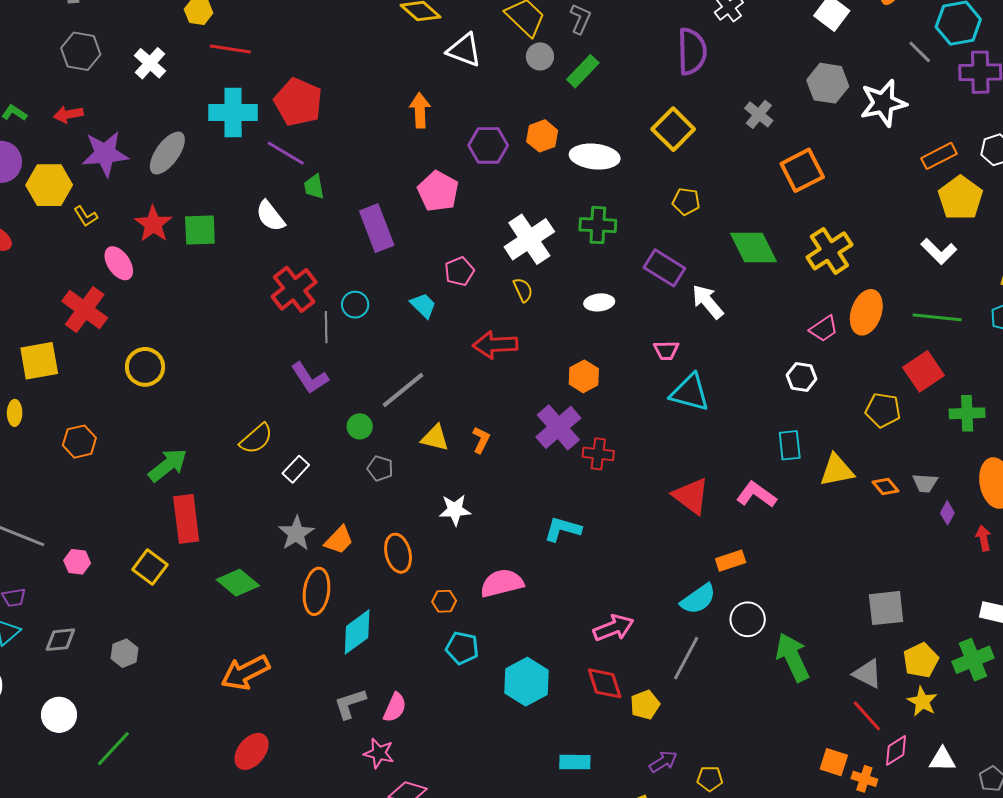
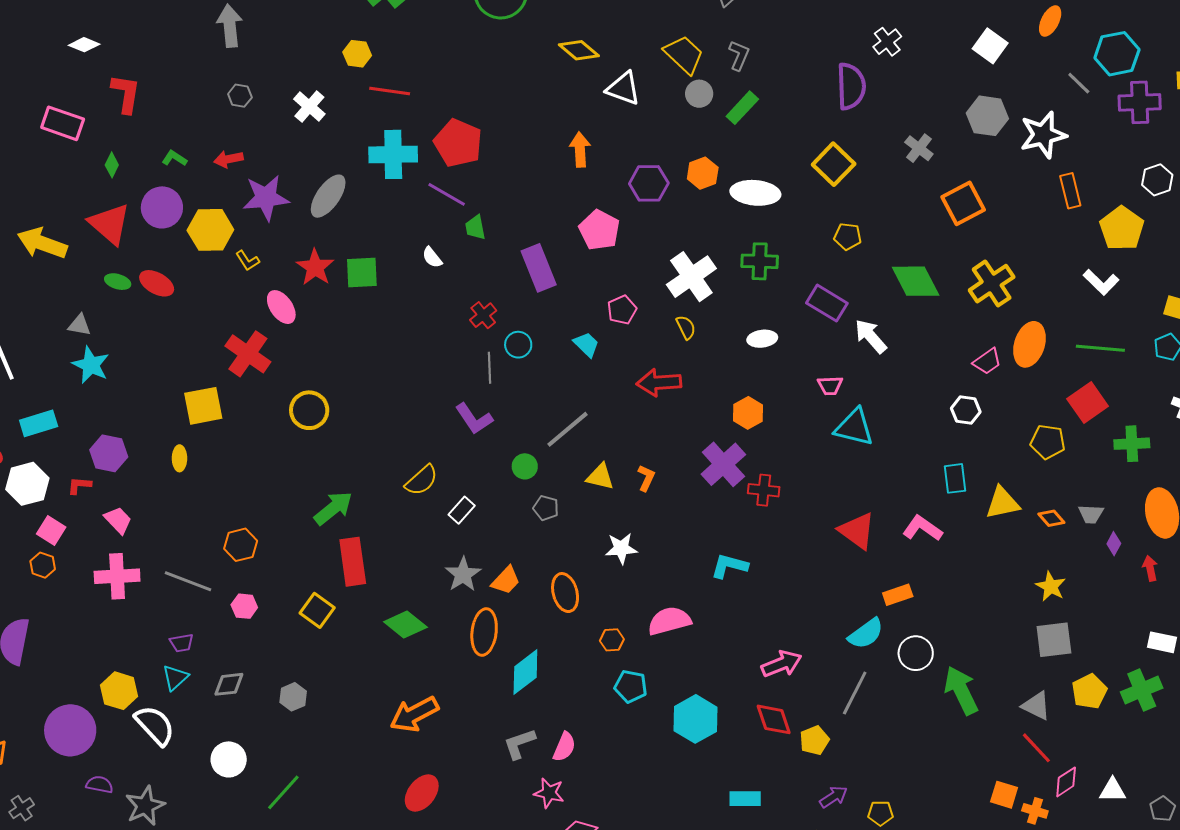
gray hexagon: (81, 51) -> (240, 96), size x0.6
orange rectangle: (939, 156) -> (1070, 191), moved, turned -76
white semicircle: (270, 216) -> (432, 257), size x0.7
red cross: (294, 289) -> (483, 315), moved, size x0.6
orange hexagon: (79, 442) -> (241, 545), moved
yellow star: (922, 701) -> (1051, 586), moved

